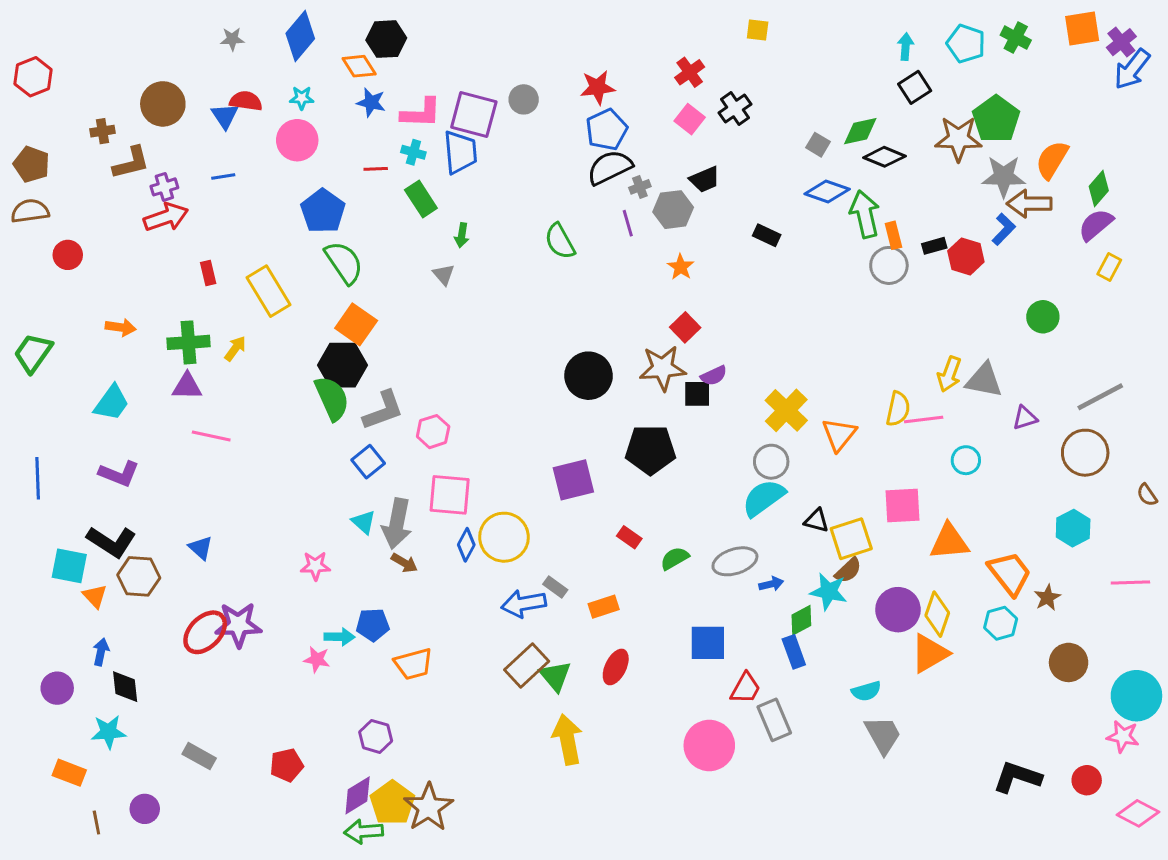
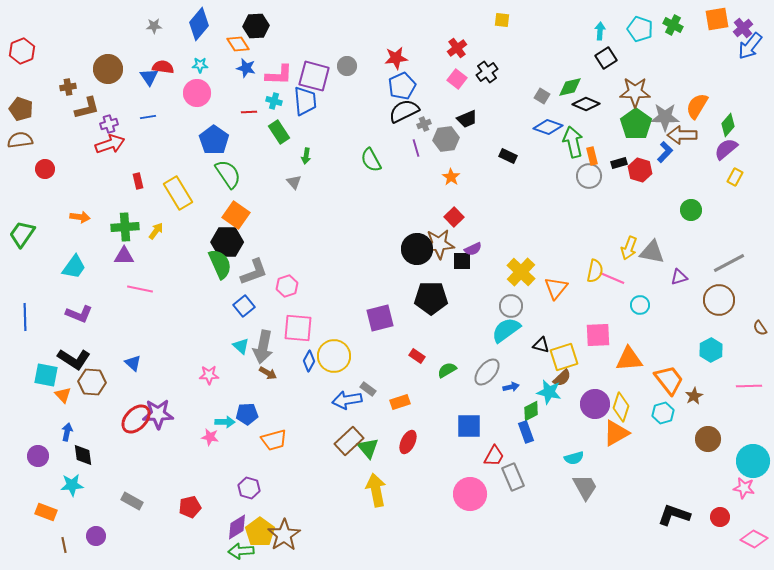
green pentagon: (996, 119) -> (636, 124), moved
black circle: (589, 376) -> (417, 249), moved
pink line: (924, 419) -> (612, 278), turned 30
gray ellipse: (735, 561) -> (487, 372), turned -32

